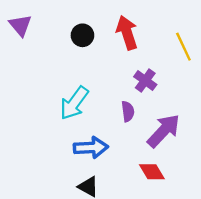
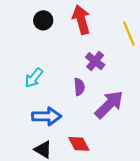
cyan arrow: (74, 103) -> (34, 78), size x0.7
red diamond: (152, 172) -> (79, 144), moved

